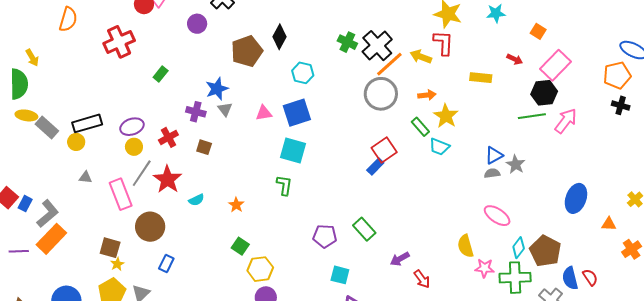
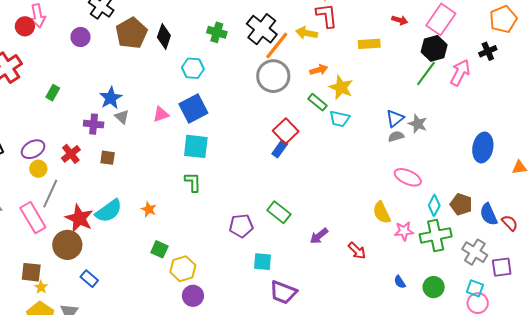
green cross: (347, 42) -> (217, 32), moved
brown pentagon: (247, 51) -> (131, 33), moved
black cross: (621, 105) -> (488, 51), moved, turned -30
green line: (532, 116) -> (426, 74), turned -36
red star: (167, 179) -> (79, 218), moved
cyan semicircle: (196, 200) -> (109, 211), size x1.8
brown pentagon: (545, 251) -> (461, 204), size x0.7
blue rectangle: (166, 263) -> (89, 279), turned -66
blue semicircle: (570, 278) -> (489, 214), moved
red arrow: (422, 279) -> (357, 251), moved

